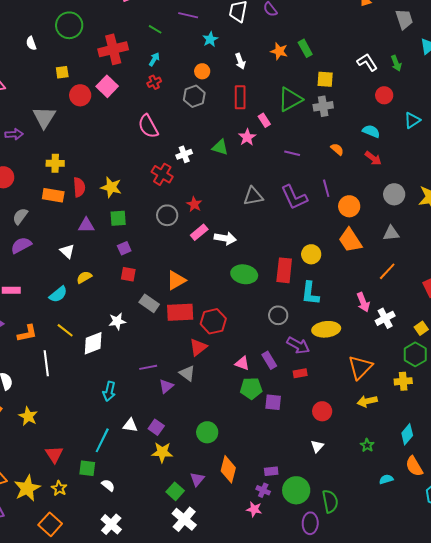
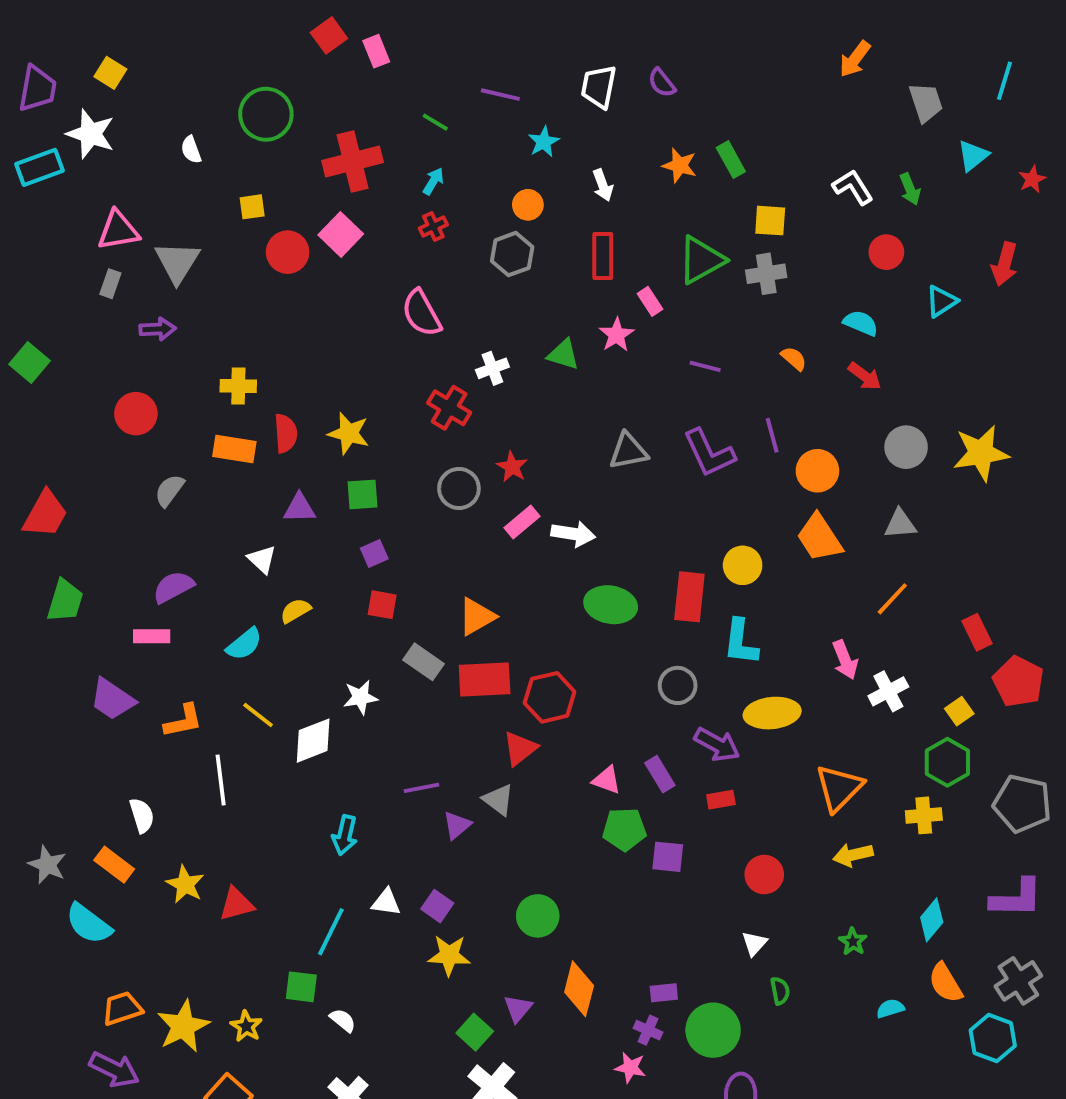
gray triangle: (44, 117) -> (177, 262), moved
purple semicircle: (21, 245) -> (173, 587), moved
red triangle: (54, 454) -> (236, 904), moved, turned 48
green semicircle: (330, 501) -> (780, 991), moved, size x0.6

